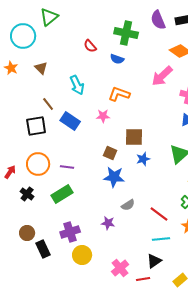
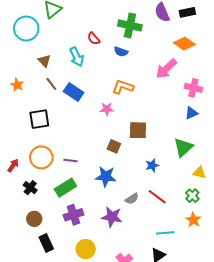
orange star: (11, 68) -> (17, 85), moved
cyan arrow: (77, 85) -> (77, 57), moved
brown line: (48, 104) -> (51, 84), moved
blue rectangle: (70, 121) -> (74, 92), moved
blue star: (143, 159) -> (152, 165), moved
blue star: (114, 177) -> (106, 177), moved
red line: (159, 214) -> (157, 197), moved
purple star: (108, 223) -> (112, 217), size x1.5
purple cross: (70, 232) -> (74, 215), moved
brown circle: (27, 233) -> (34, 219), moved

